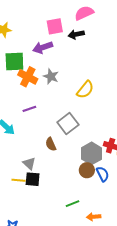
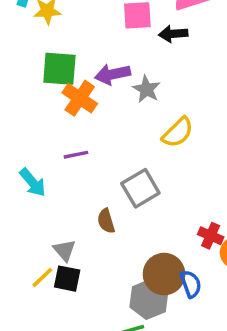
purple arrow: (43, 47) -> (113, 74), moved
gray star: (51, 76) -> (147, 89), moved
gray hexagon: (91, 153) -> (149, 299), moved
brown circle: (87, 170) -> (164, 274), size x1.5
yellow line: (19, 180) -> (42, 277), turned -56

